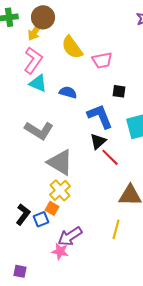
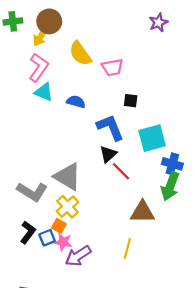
gray L-shape: (39, 130) -> (32, 192), moved
pink star: (60, 251) -> (63, 242), moved

